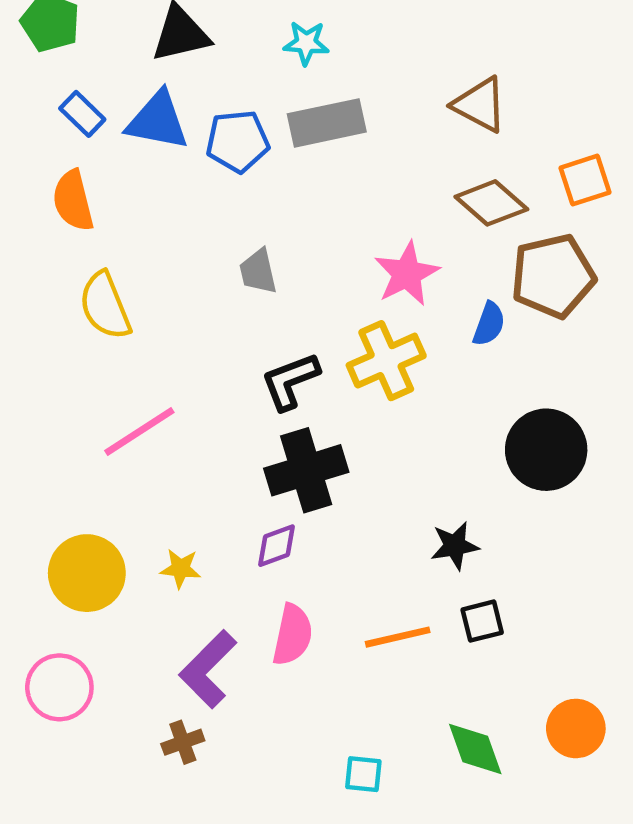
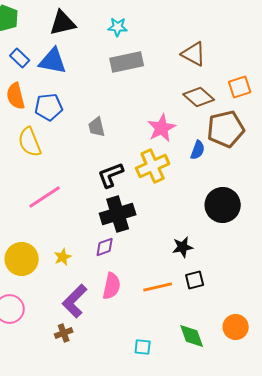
blue pentagon: (238, 141) -> (49, 107), moved
yellow star: (181, 569) -> (63, 257), turned -30

